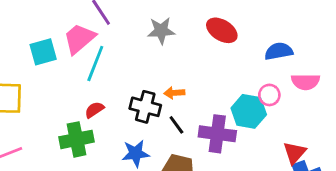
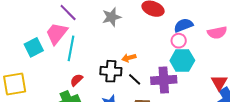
blue semicircle: (279, 51) -> (183, 25), moved
pink circle: (269, 95) -> (179, 41), moved

